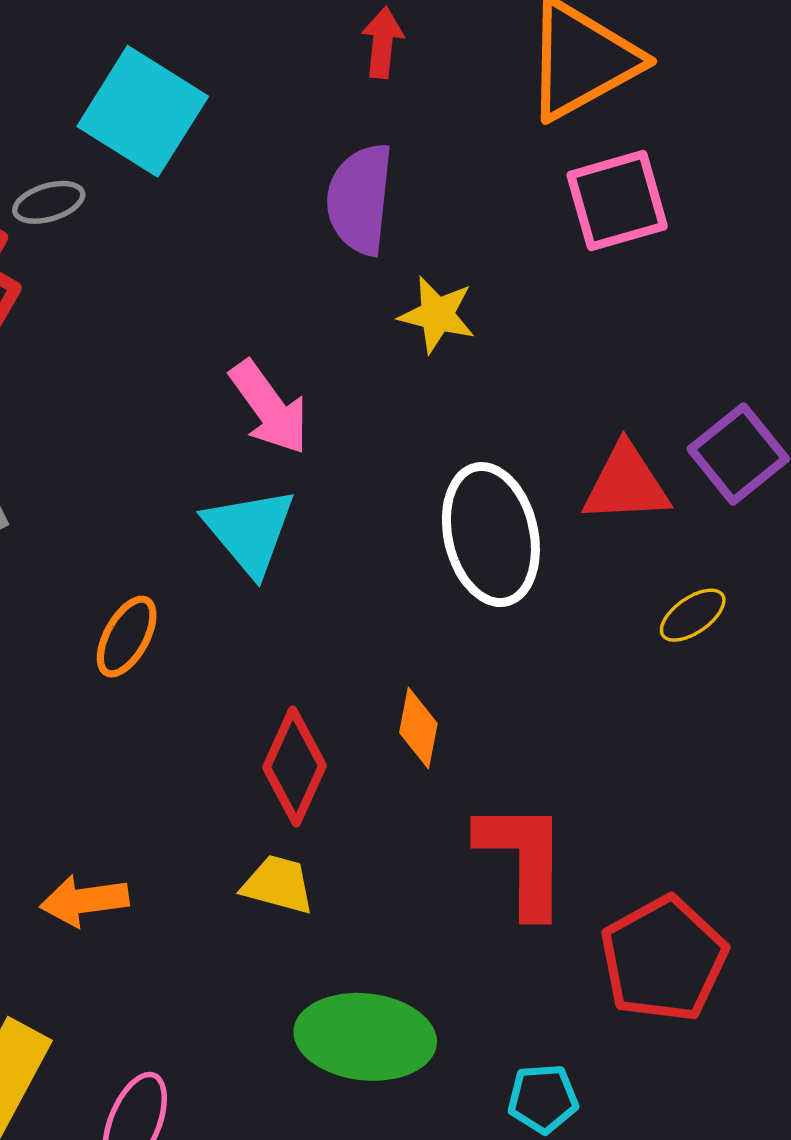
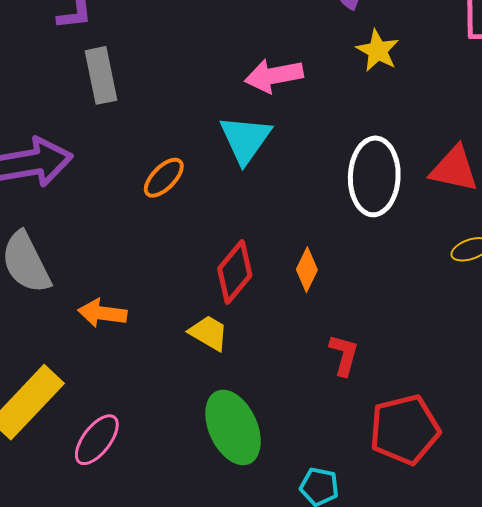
pink arrow: (269, 407) -> (274, 76), turned 100
red L-shape: (523, 858) -> (344, 355), size x0.6
green ellipse: (365, 1037) -> (233, 427), turned 44

